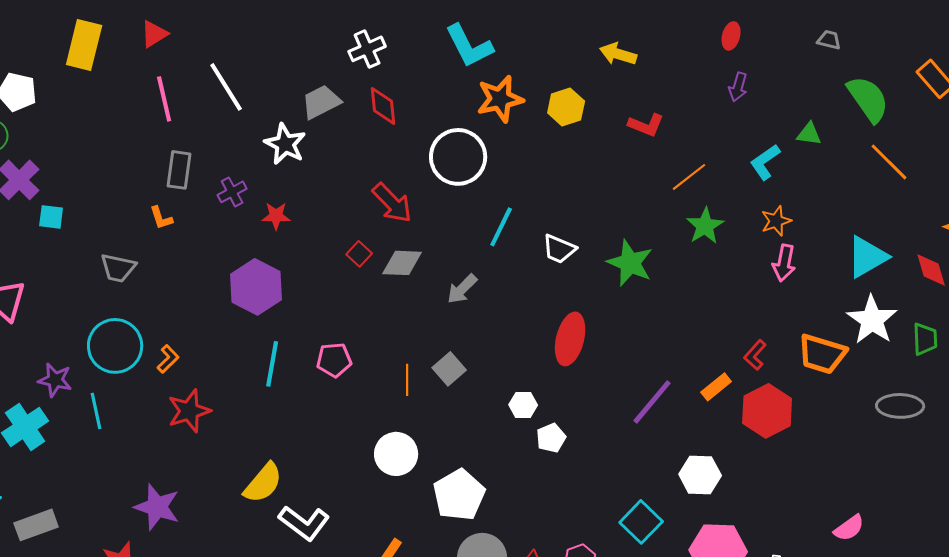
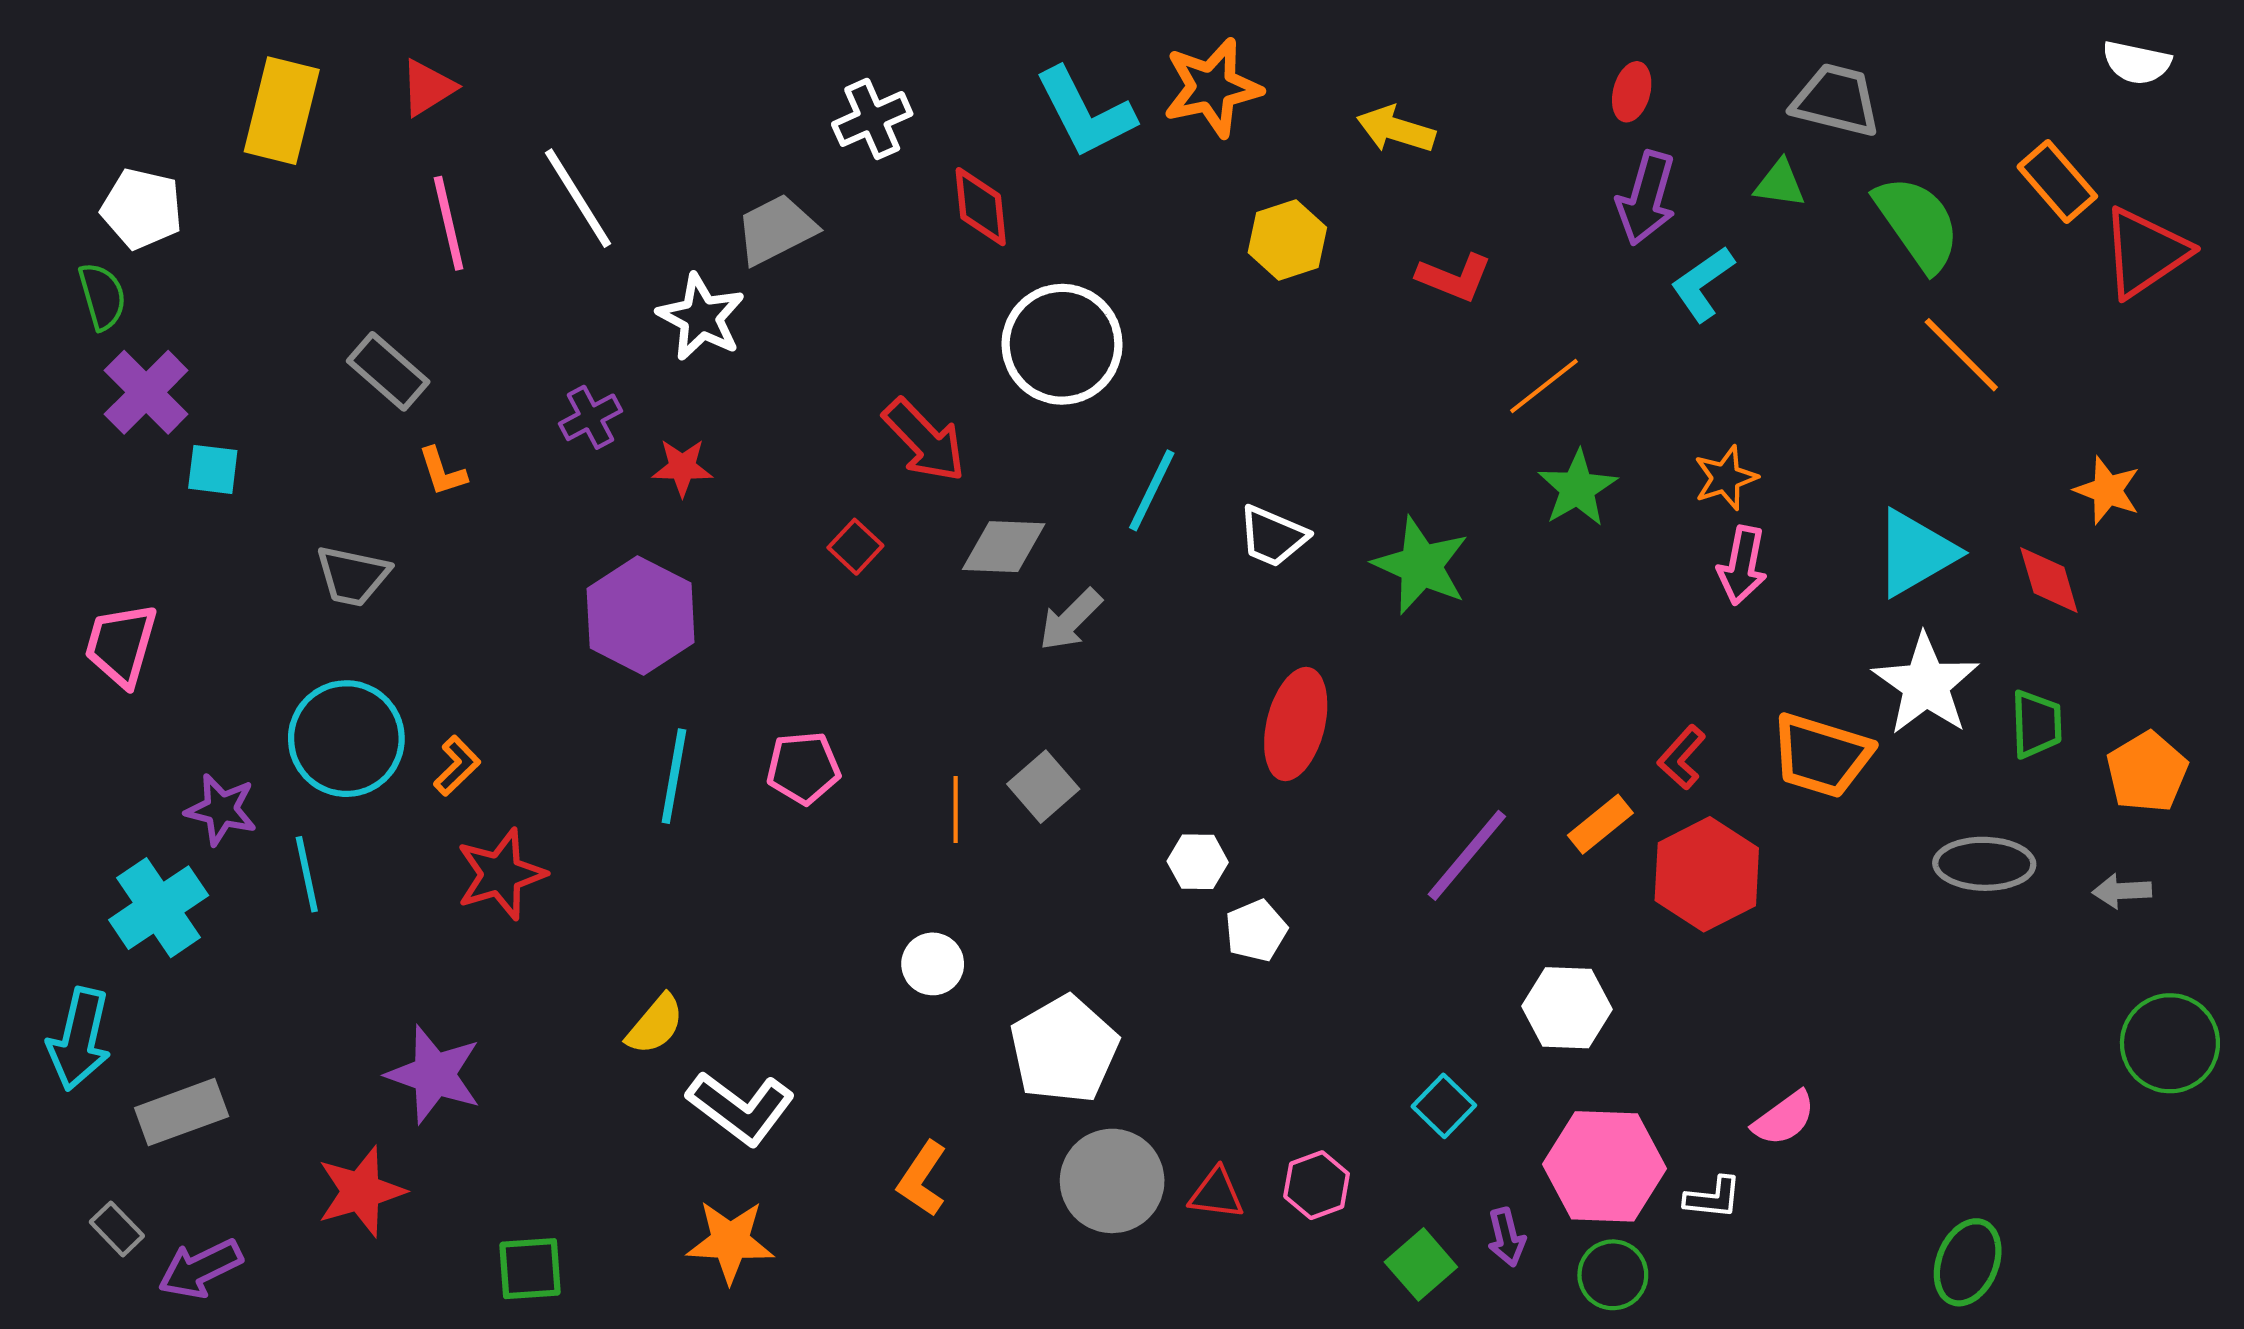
gray trapezoid: (829, 40) -> (1836, 100), size x1.8
purple arrow: (738, 87) -> (1646, 198), size x1.5
orange star: (500, 99) -> (1212, 88), moved
red diamond: (383, 106) -> (981, 207), moved
green triangle: (809, 134) -> (1780, 184), moved
cyan L-shape: (765, 162) -> (1703, 284), moved
gray rectangle: (179, 170) -> (388, 371), moved, turned -57
gray diamond: (402, 263) -> (1004, 547), moved
white circle: (396, 454) -> (933, 964), size x0.7
yellow semicircle: (263, 483) -> (655, 1024), size x0.7
cyan square: (641, 522) -> (1444, 1106), size x0.7
pink semicircle: (849, 528) -> (1784, 1118), moved

